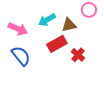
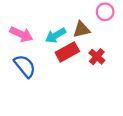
cyan arrow: (47, 20) -> (56, 35), moved
red cross: (78, 55) -> (97, 57), moved

